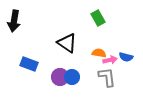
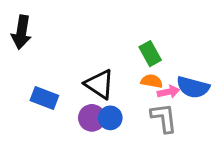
green rectangle: (98, 18) -> (150, 54), moved
black triangle: (67, 43) -> (100, 84), moved
blue semicircle: (126, 57) -> (193, 87), size x1.5

